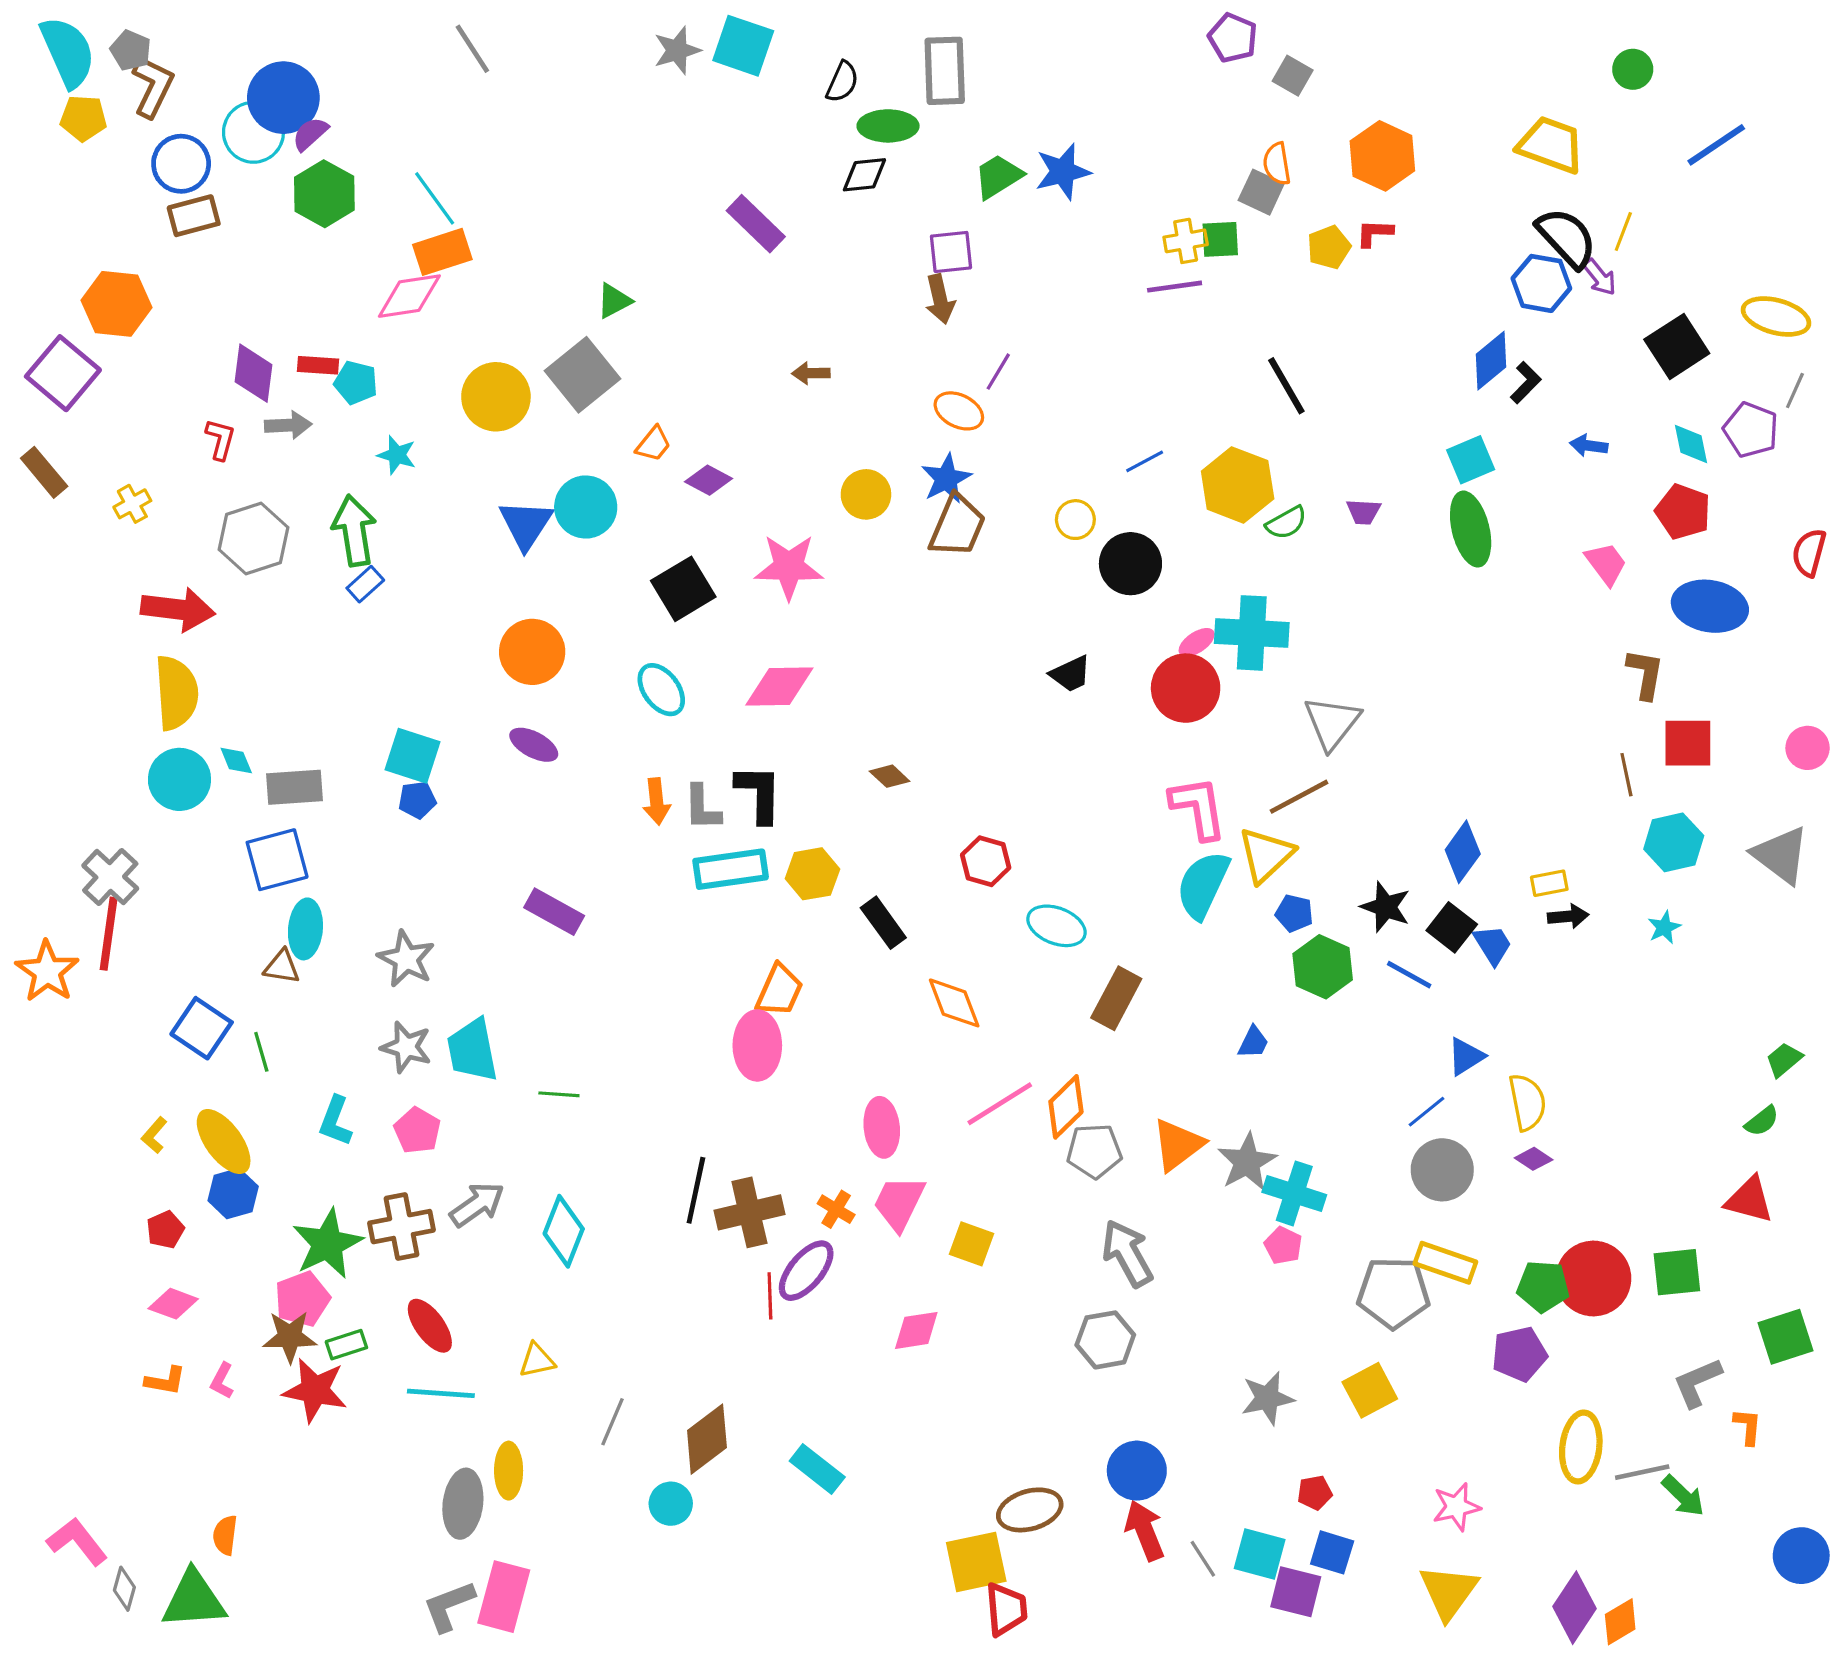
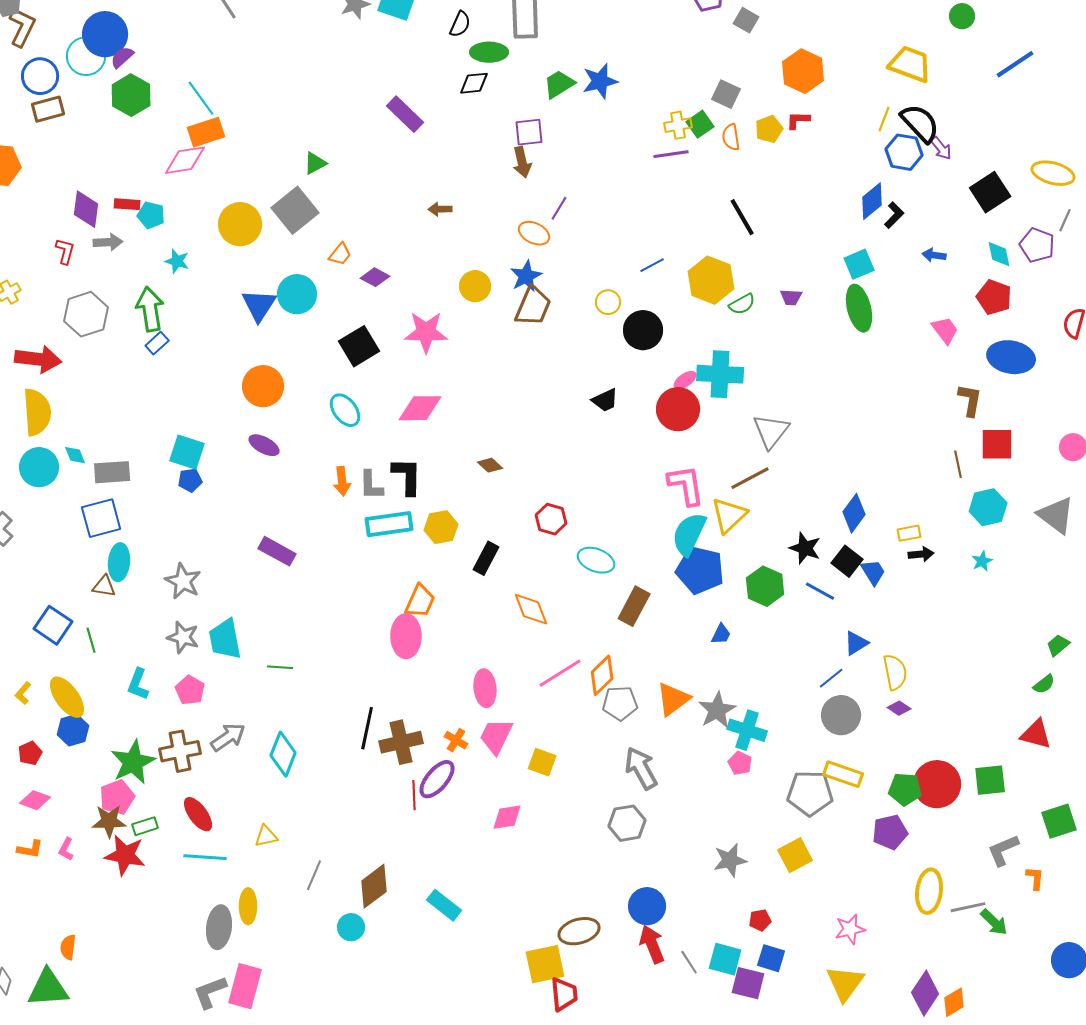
orange semicircle: (1277, 164) -> (731, 137), moved
yellow line: (1623, 231) -> (884, 119), moved
green square: (1220, 239) -> (700, 124), turned -32
blue pentagon: (1294, 913) -> (700, 570), moved, size x2.0
black rectangle: (883, 923) -> (486, 558), turned 64

